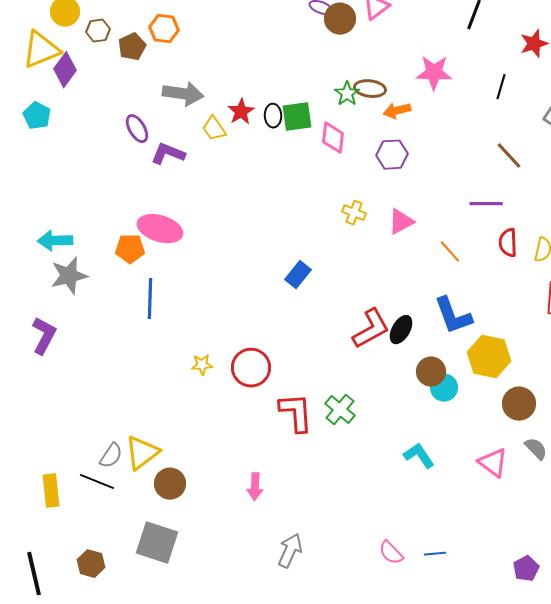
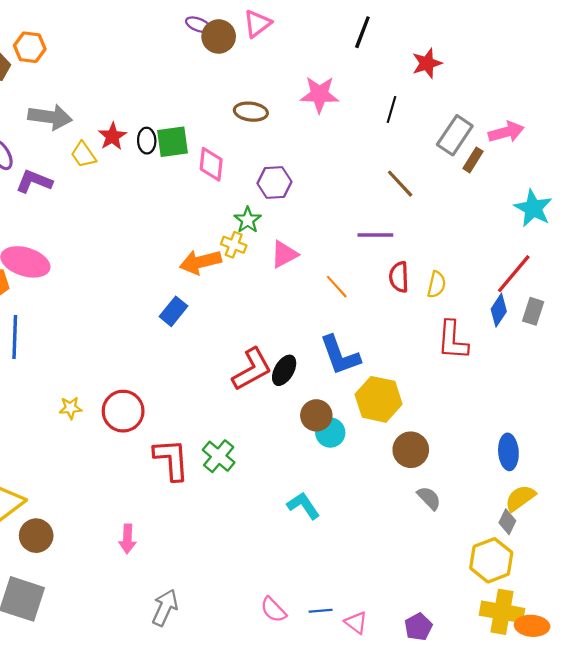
green star: (347, 94) -> (248, 220), moved
orange arrow: (397, 111) -> (200, 262), moved, size x1.4
pink triangle: (493, 463) -> (356, 623), moved, size x0.7

